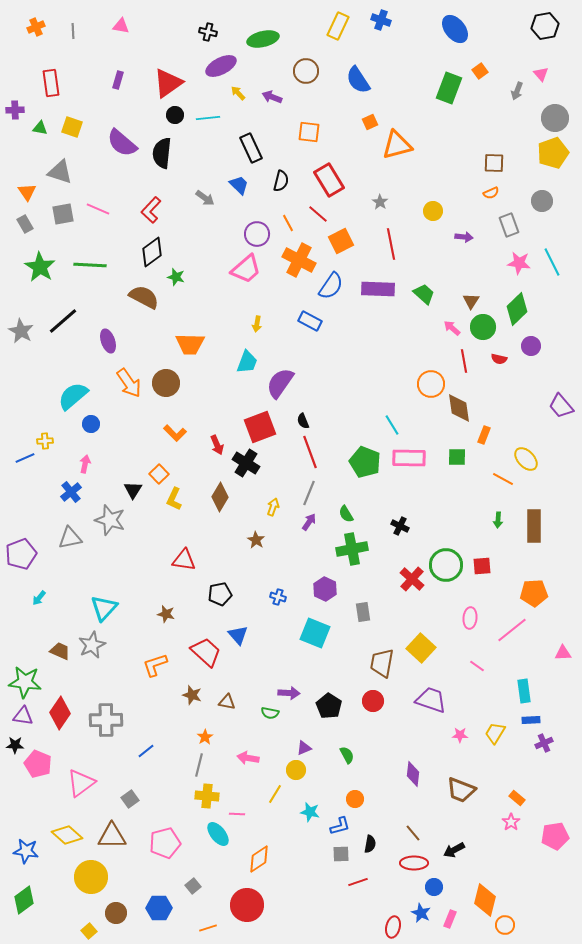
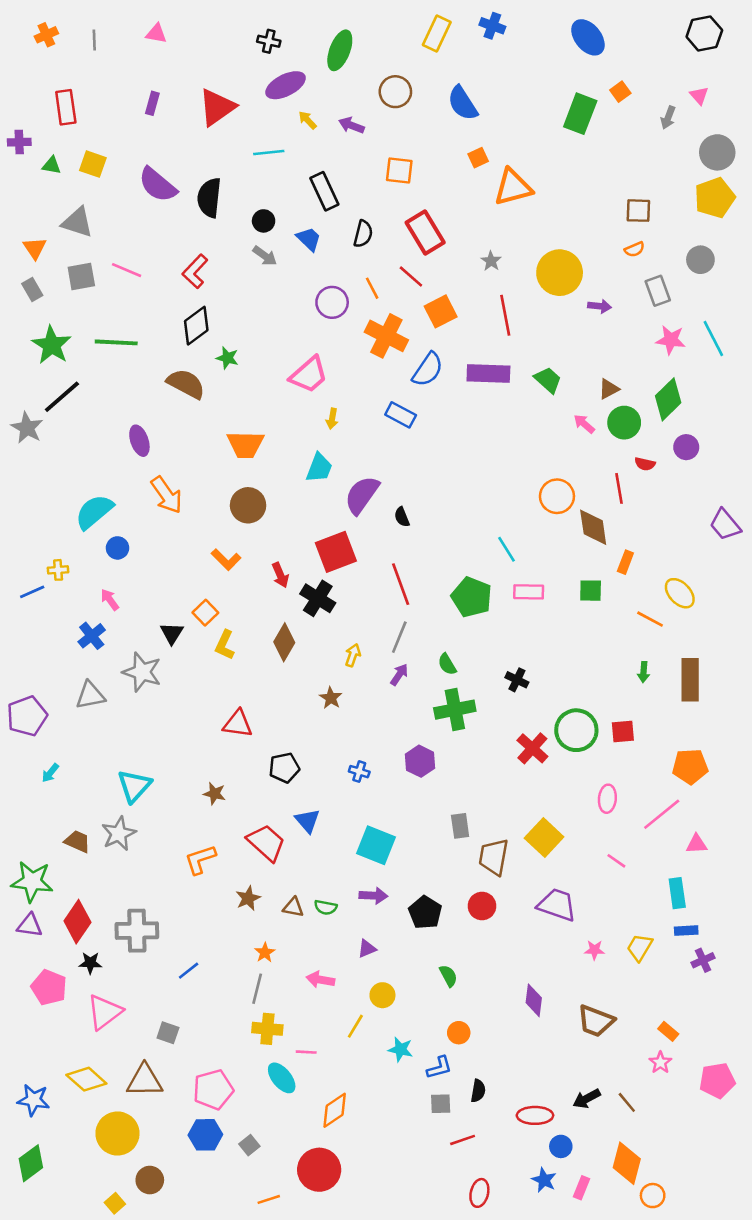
green ellipse: (263, 39) -> (340, 50), turned -56
black circle: (175, 115) -> (264, 221), moved
yellow circle: (433, 211) -> (560, 273), size x1.8
pink trapezoid: (246, 269) -> (309, 375), moved
brown triangle: (471, 301) -> (609, 389), turned 30
black line: (63, 321) -> (62, 397), moved
red line: (464, 361) -> (619, 488), moved
brown circle: (166, 383) -> (248, 505), moved
black semicircle: (303, 421) -> (402, 517), moved
pink rectangle: (409, 458) -> (529, 592), size x0.7
pink arrow: (85, 464) -> (110, 600), turned -48
gray rectangle: (363, 612) -> (460, 826), moved
cyan square: (315, 633) -> (376, 845), moved
pink triangle: (563, 653) -> (697, 844), moved
brown star: (192, 695) -> (248, 898), turned 30
green semicircle: (270, 713) -> (326, 907), moved
black star: (15, 745) -> (90, 963), moved
purple triangle: (304, 748) -> (367, 949), moved
gray square: (130, 799) -> (168, 1033), turned -36
brown line: (413, 833) -> (627, 1102), moved
blue hexagon: (159, 908) -> (205, 1135), moved
red ellipse: (393, 927) -> (479, 1193), moved

